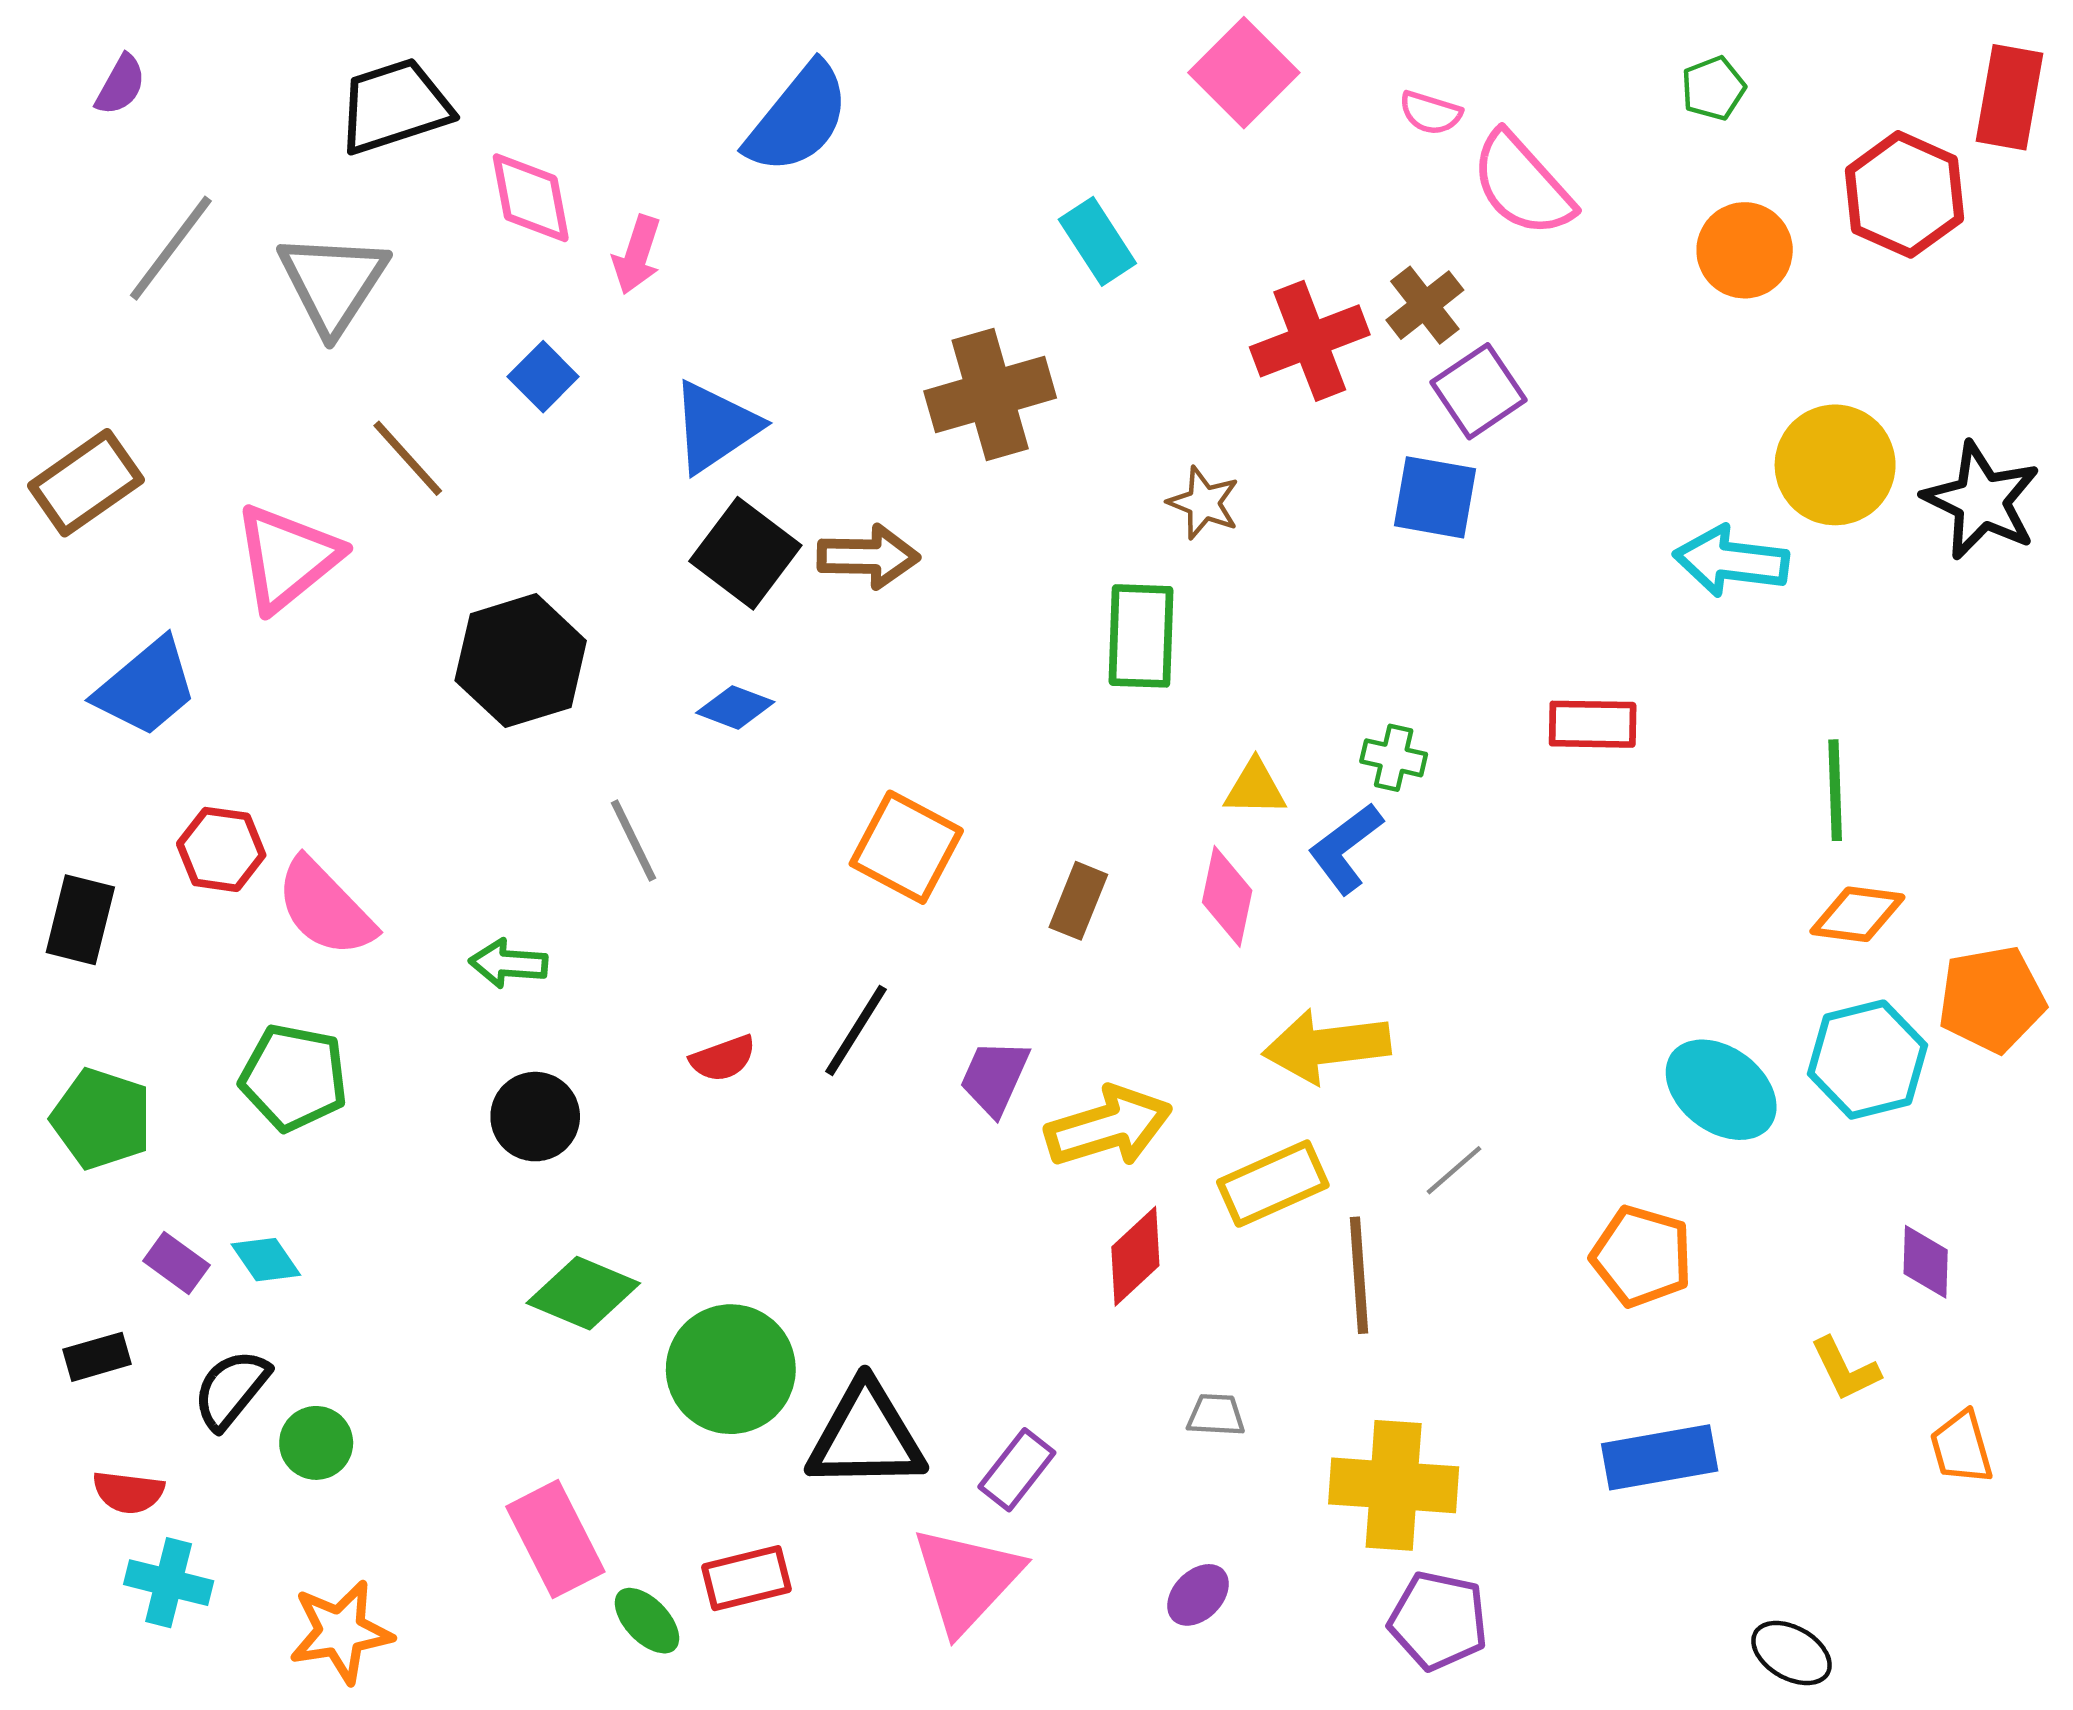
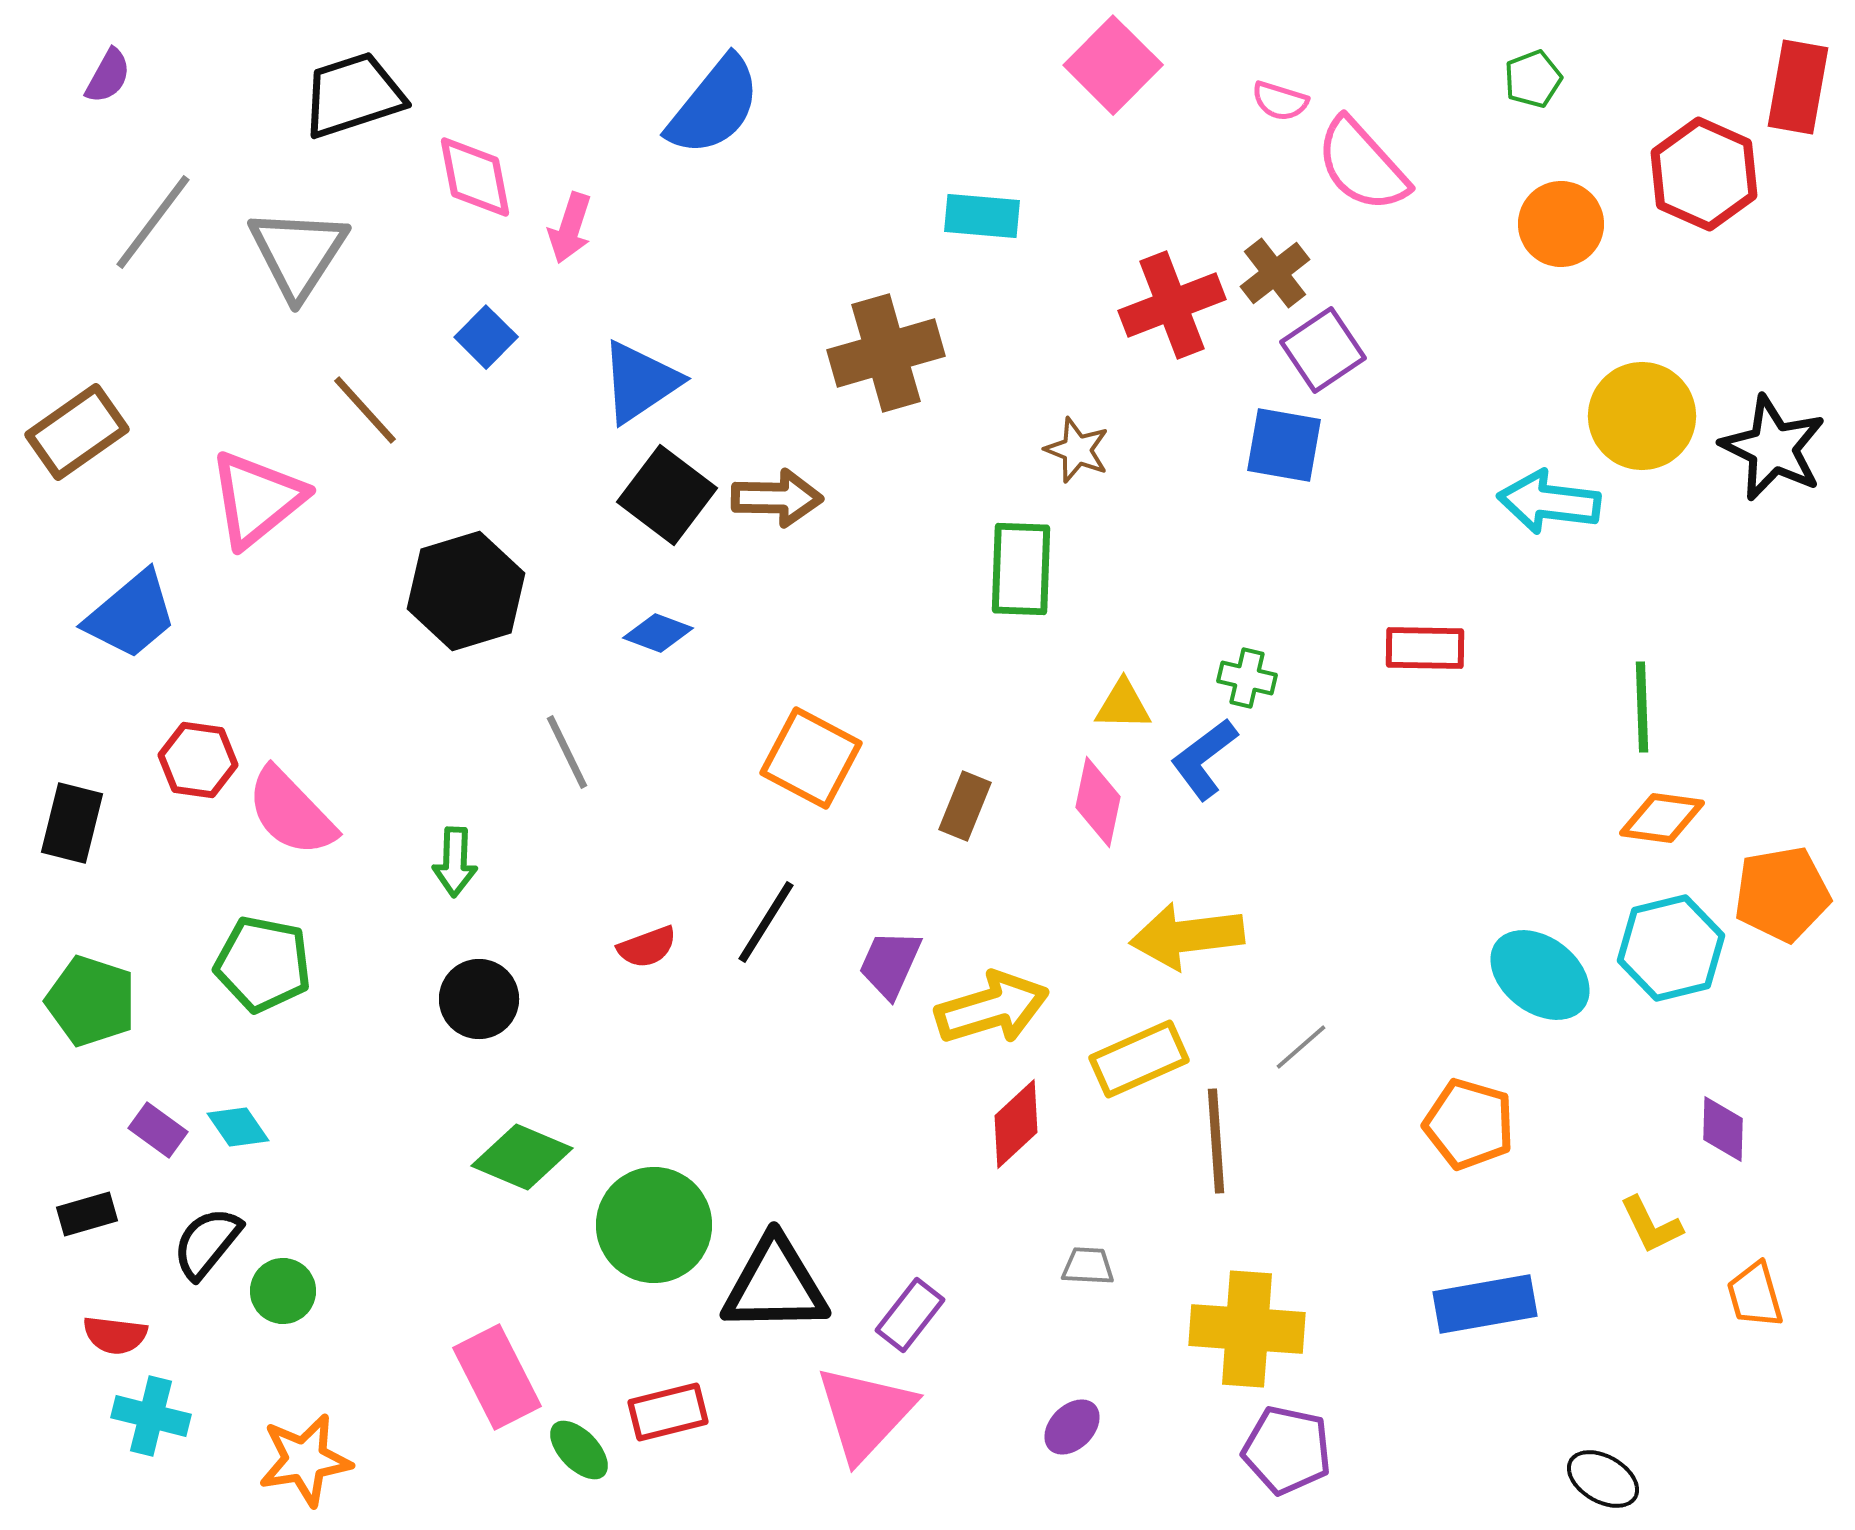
cyan rectangle: (1097, 241) -> (982, 216), turned -52
green arrow: (508, 963) -> (455, 862), turned -92

